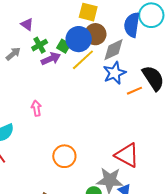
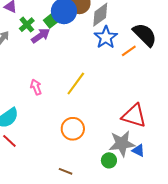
green square: (64, 46) -> (51, 21), turned 32
yellow line: (83, 60) -> (76, 83), moved

